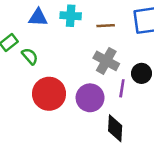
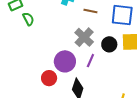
black circle: (142, 73) -> (109, 44), moved
red circle: (49, 94) -> (49, 78), moved, size x0.6

